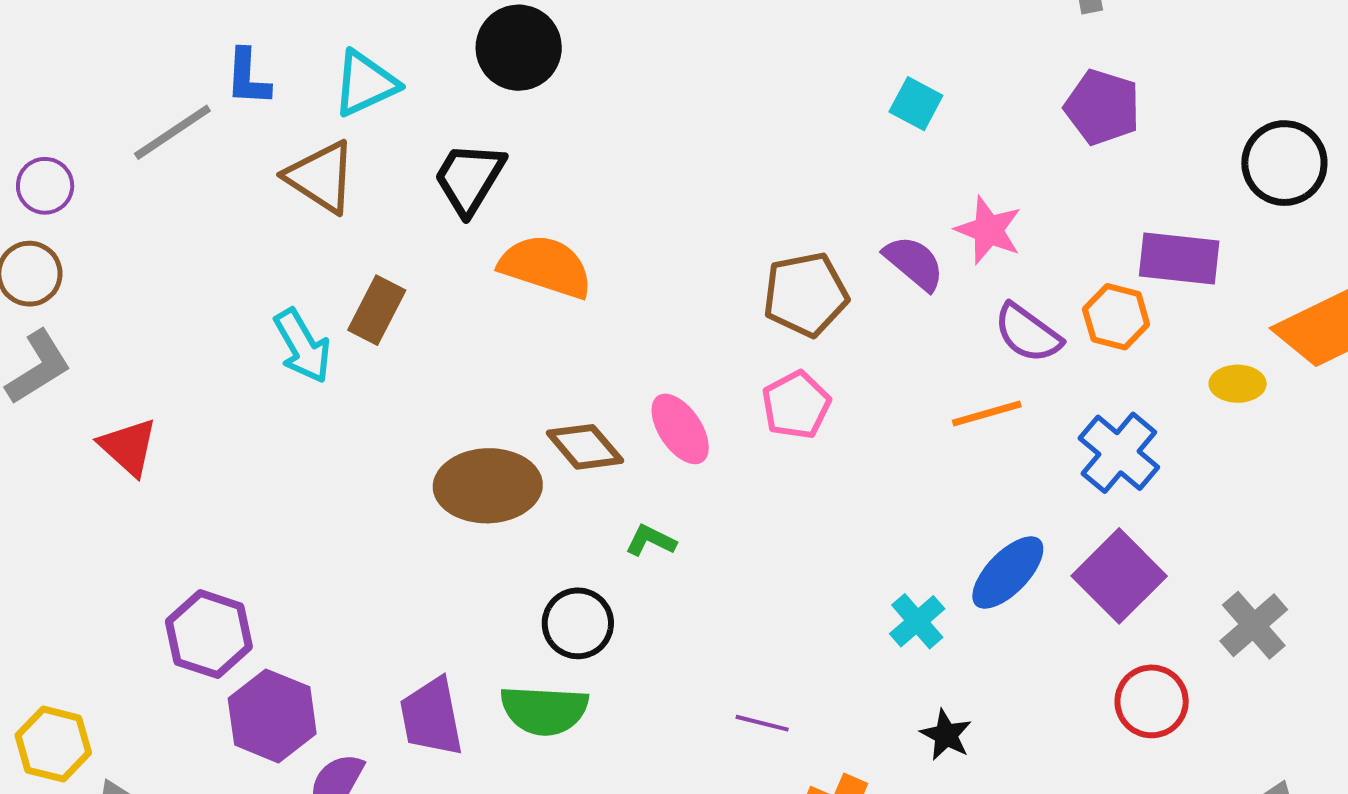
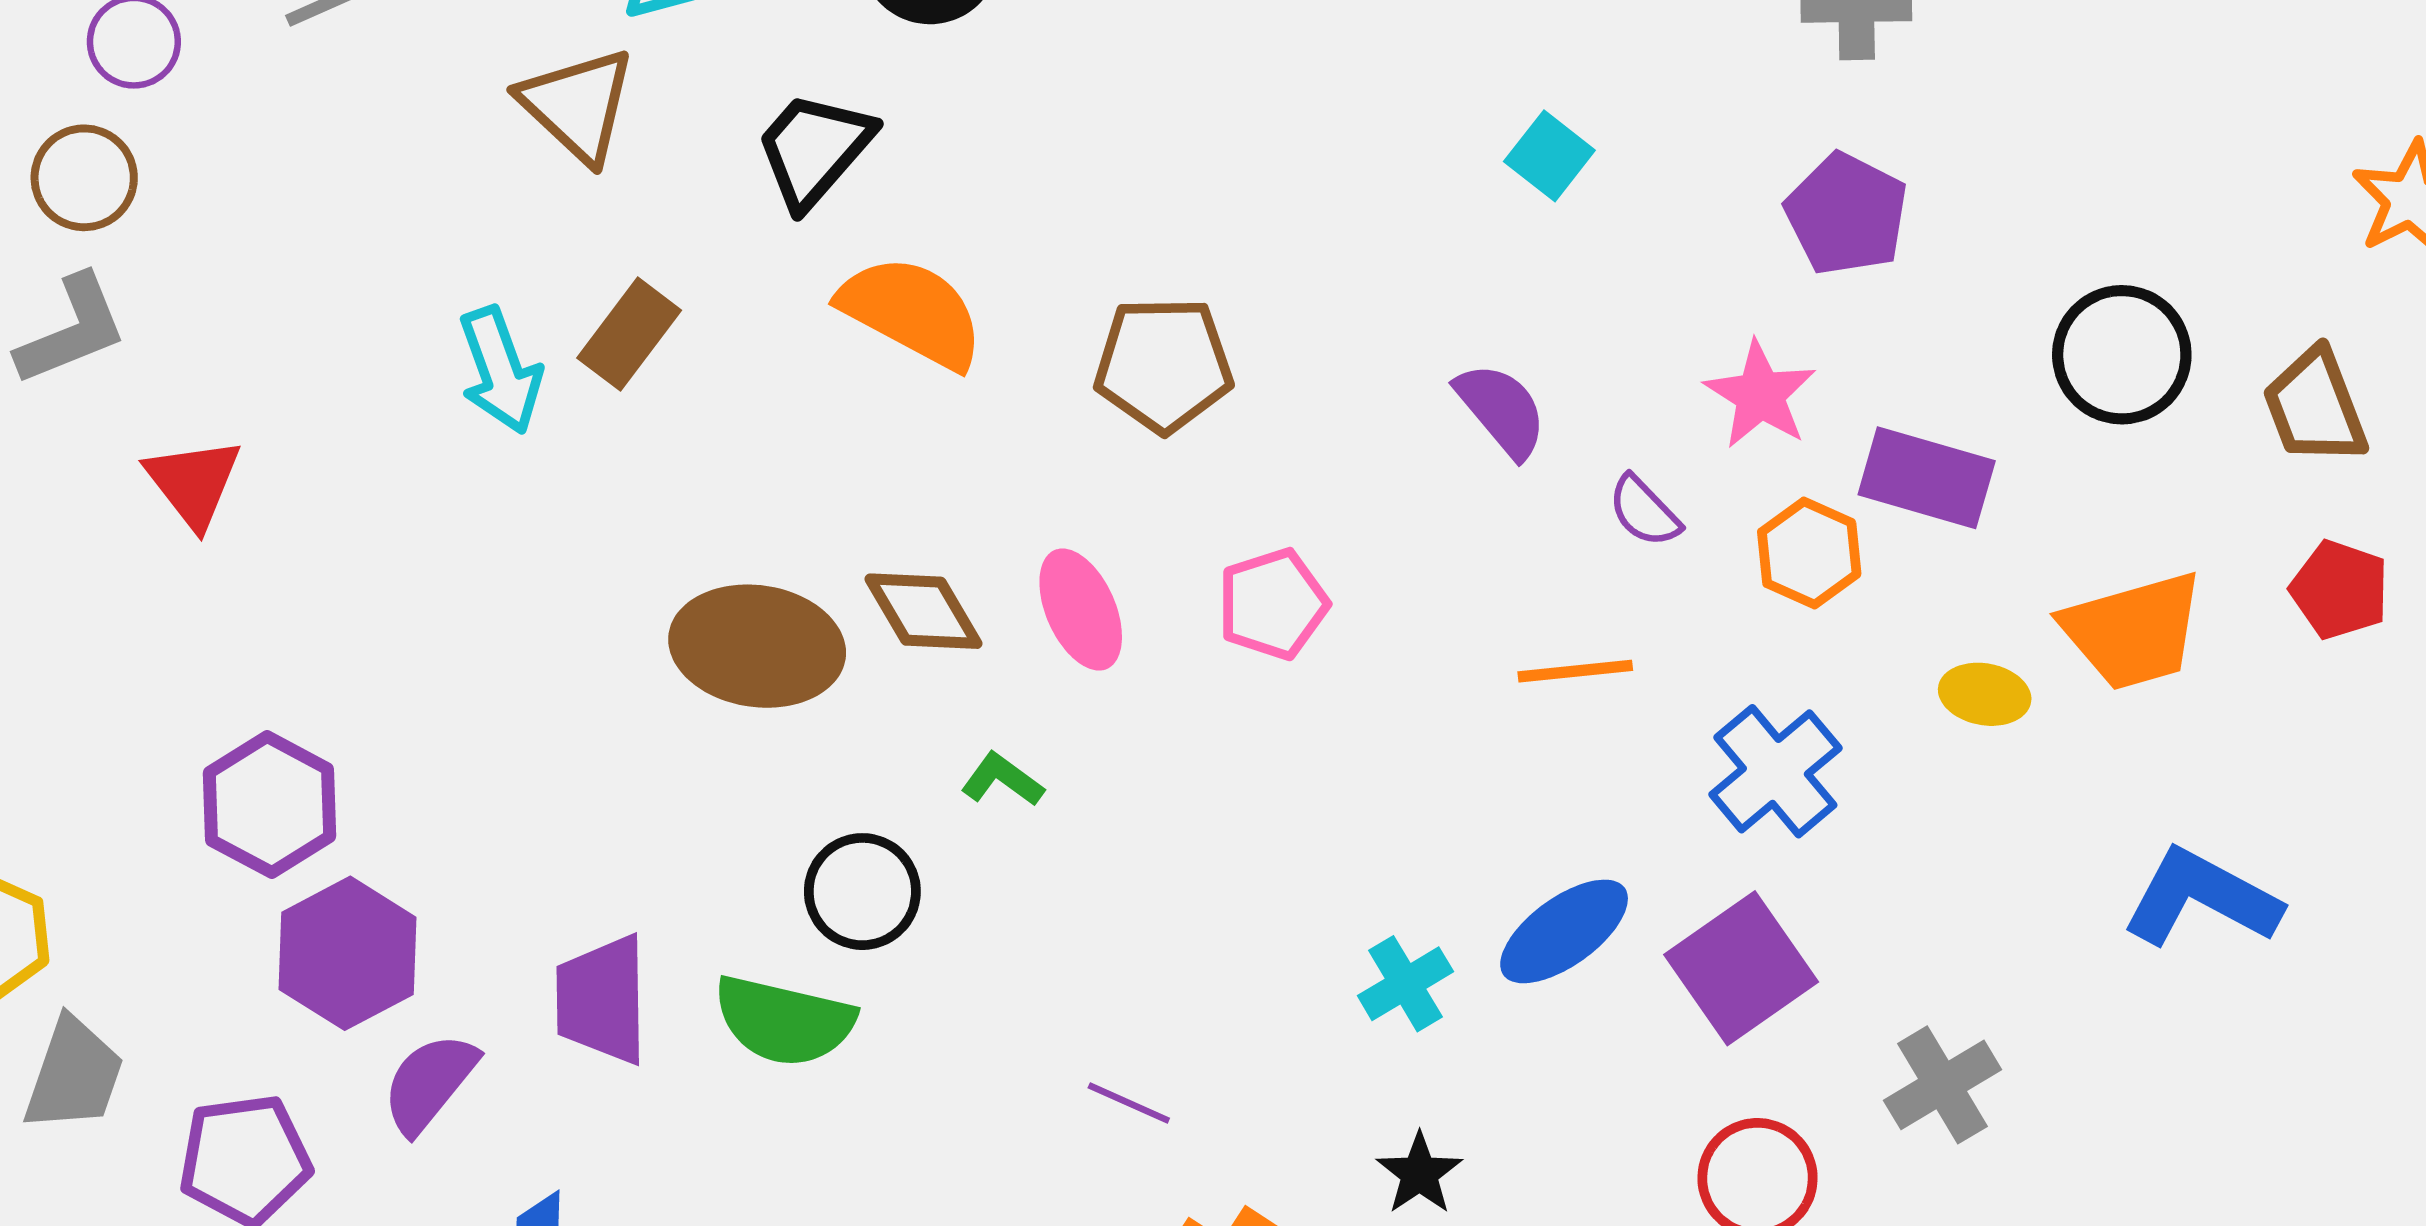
pink star: (988, 230) -> (1760, 395), moved
brown pentagon: (805, 294) -> (1164, 365), moved
purple semicircle: (1028, 333) -> (1644, 511), moved, size x0.7

